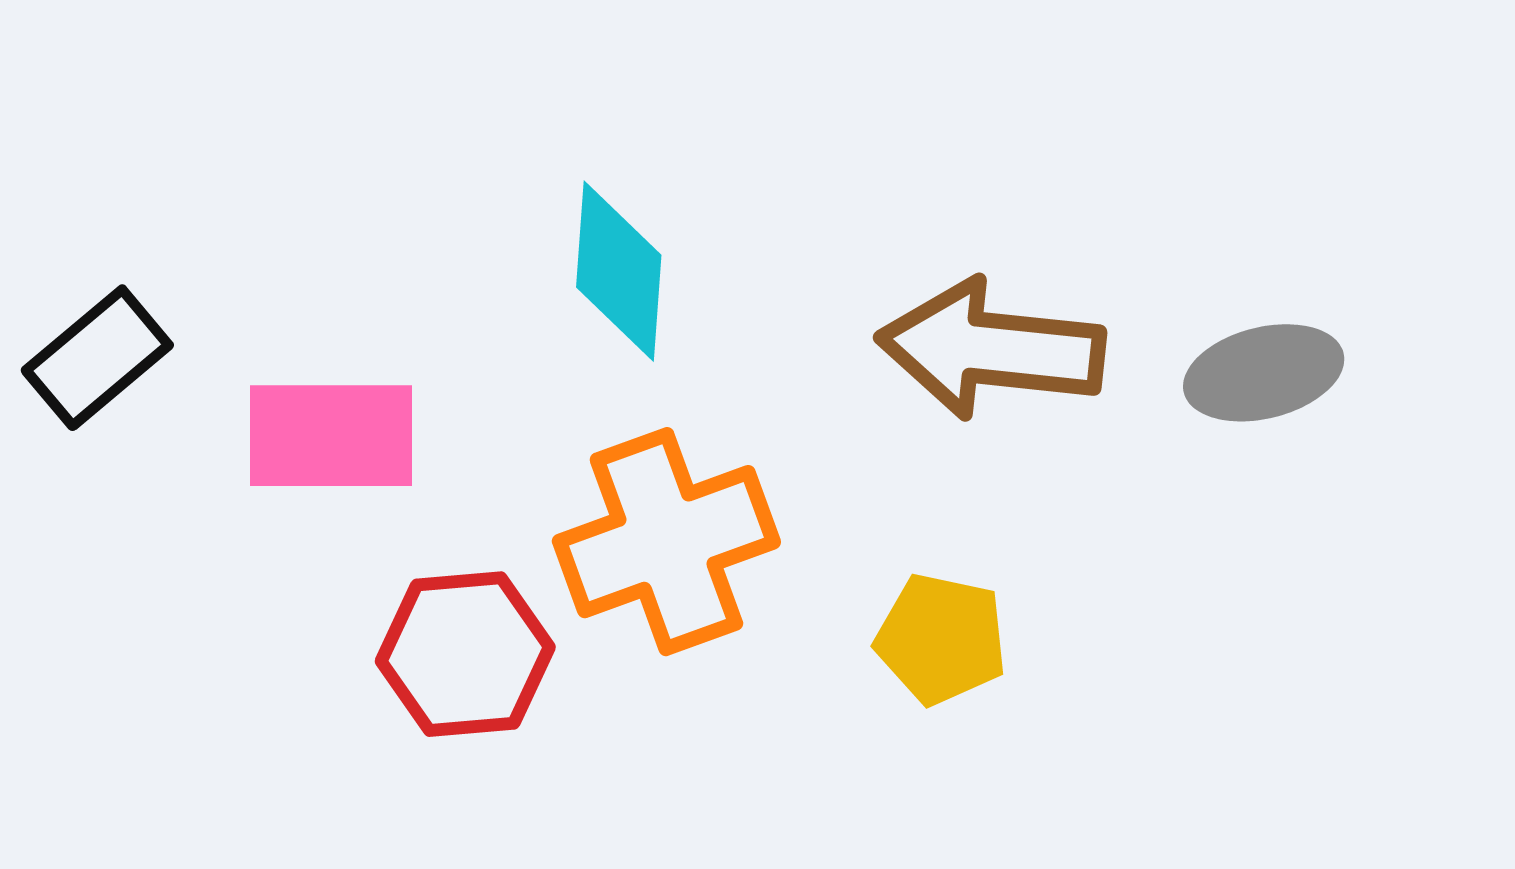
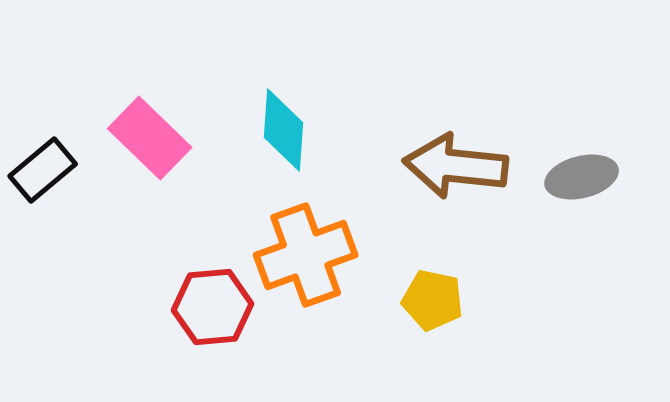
pink rectangle: (331, 436) -> (150, 138), moved, turned 44

